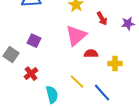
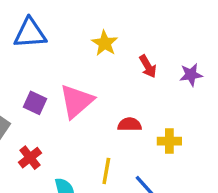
pink triangle: (76, 36) -> (76, 101), moved
yellow line: (77, 82) -> (106, 171), turned 56

